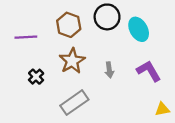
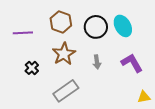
black circle: (107, 17) -> (96, 27), moved

